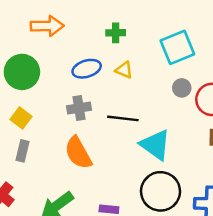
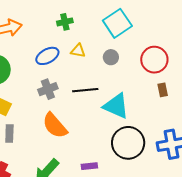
gray circle: (182, 88) -> (111, 57), moved

